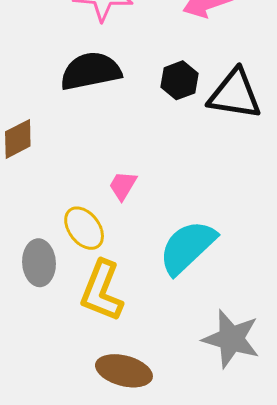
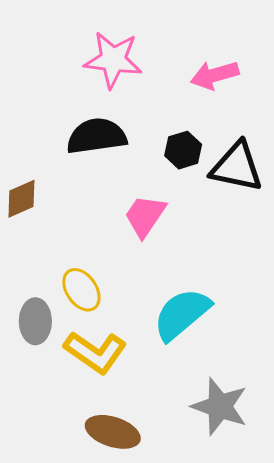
pink trapezoid: (123, 185) -> (145, 216), moved, size x1.5
yellow L-shape: (102, 291) -> (95, 352), turned -80

